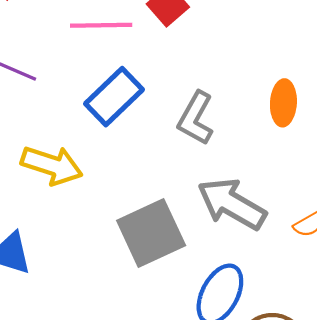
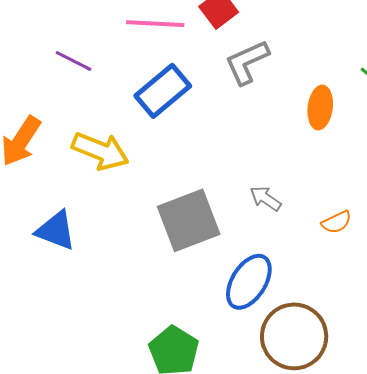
gray L-shape: (196, 118) -> (247, 62), moved, turned 33
gray arrow: (232, 204) -> (266, 198), size x0.5

